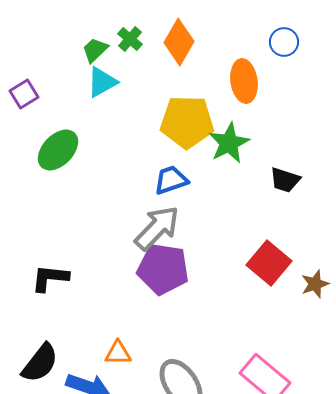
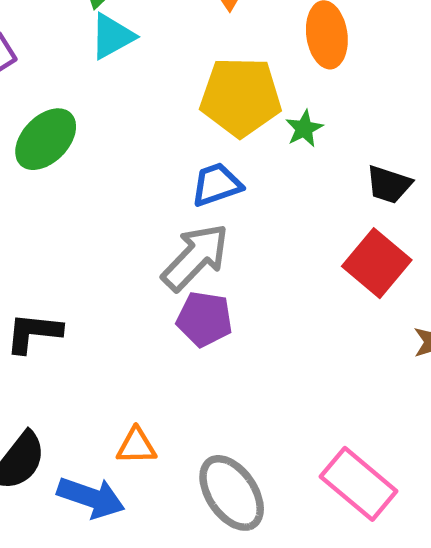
green star: (229, 143) -> (304, 129), size x0.6
red square: (269, 263) -> (377, 263), moved
purple pentagon: (163, 269) -> (204, 319), size x0.7

